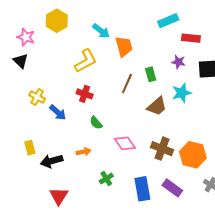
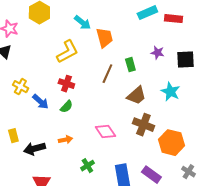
red rectangle: (191, 38) -> (173, 19), moved
cyan star: (182, 93) -> (170, 92), moved, turned -30
green semicircle: (96, 123) -> (66, 107), moved, turned -96
brown cross: (162, 149) -> (143, 125), moved

